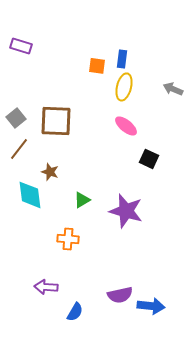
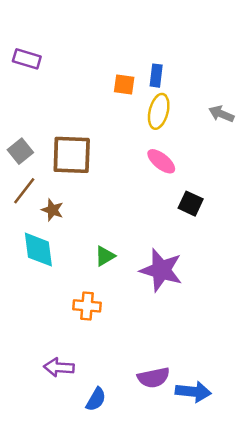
brown star: (50, 172) -> (52, 210), moved

